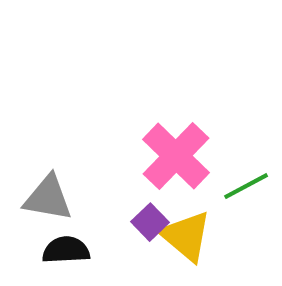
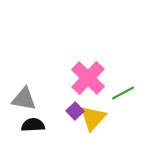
yellow triangle: (186, 236) -> (93, 118), turned 32

